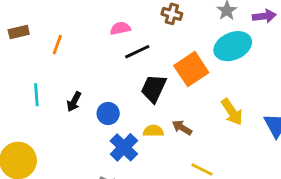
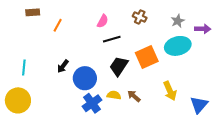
pink semicircle: (120, 28) -> (103, 21), turned 120
cyan line: (36, 95) -> (24, 67), moved
blue circle: (108, 113) -> (85, 78), size x1.5

